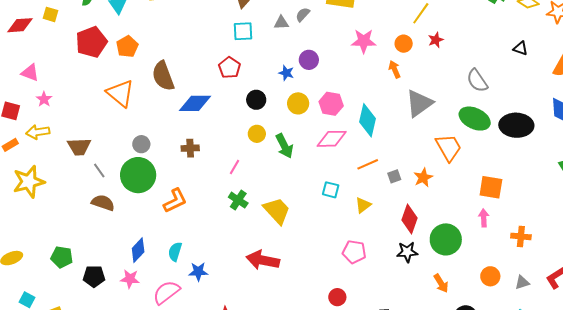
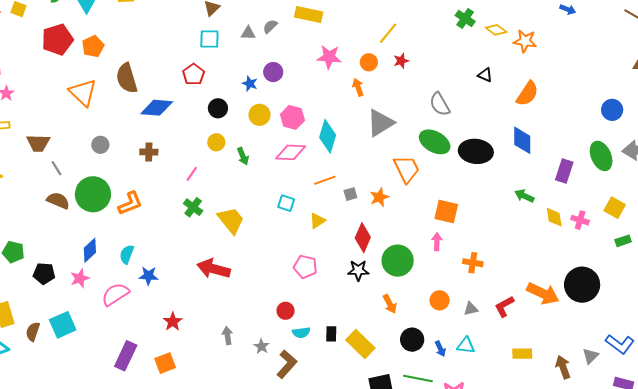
green arrow: (284, 146) -> (243, 156), size x0.7
green circle: (138, 175) -> (93, 194), moved
pink star: (130, 279) -> (80, 278), turned -30

